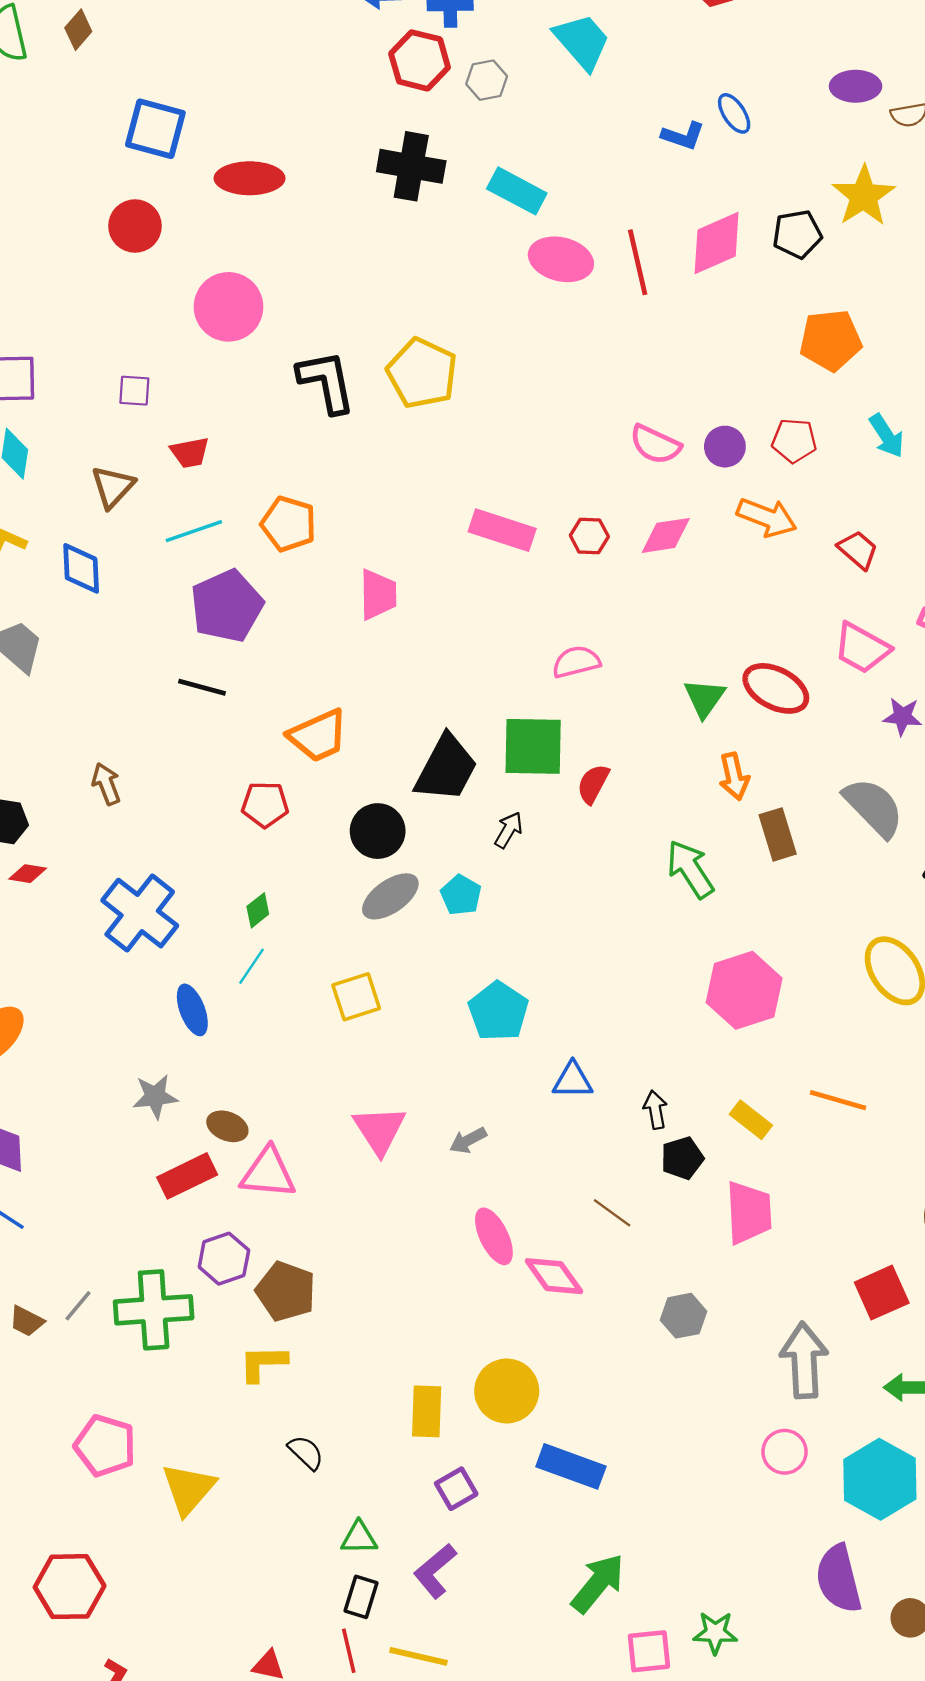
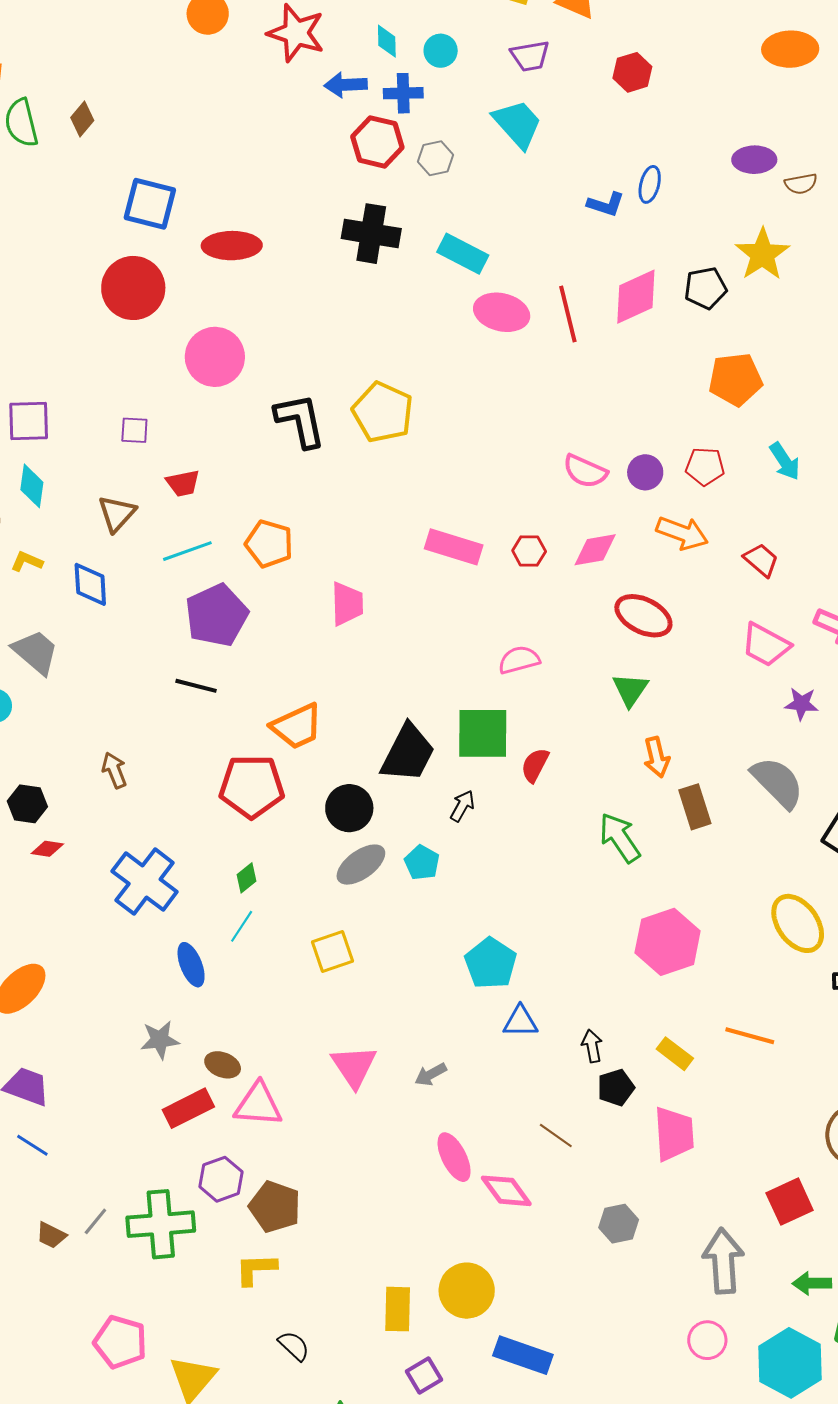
blue ellipse: (734, 113) -> (650, 184), turned 48
red circle: (135, 226) -> (133, 288), size x1.4
red ellipse: (776, 688) -> (643, 616), moved
red pentagon: (265, 804) -> (252, 786), size x1.6
cyan pentagon: (498, 1011) -> (491, 963), moved

